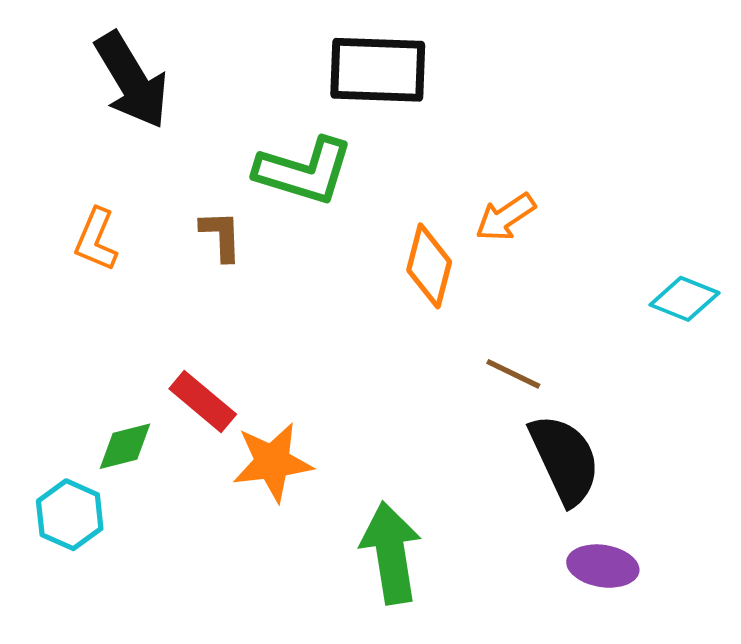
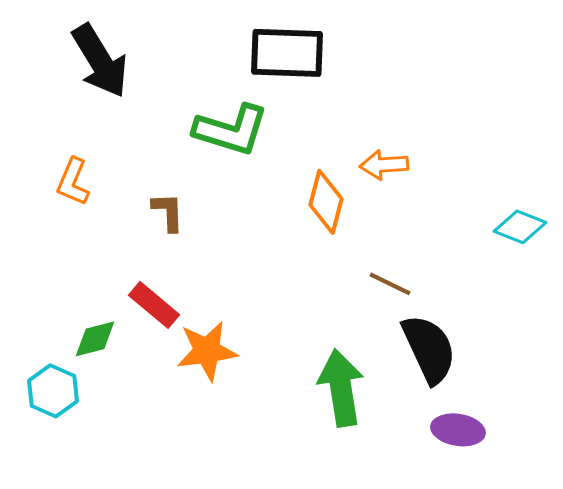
orange arrow: (505, 217) -> (384, 165), turned 30
brown L-shape: (221, 236) -> (168, 212), moved
green arrow: (391, 553) -> (341, 388), moved

